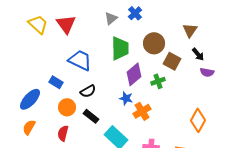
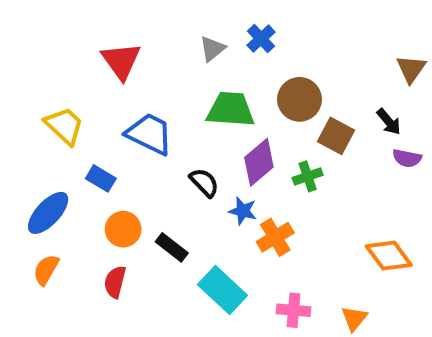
yellow trapezoid: (38, 24) -> (64, 126), moved
brown triangle: (190, 30) -> (411, 69), moved
green trapezoid: (120, 48) -> (231, 110), turned -85
black semicircle: (88, 91) -> (204, 183), moved, turned -105
orange diamond: (198, 120) -> (389, 256), turned -65

